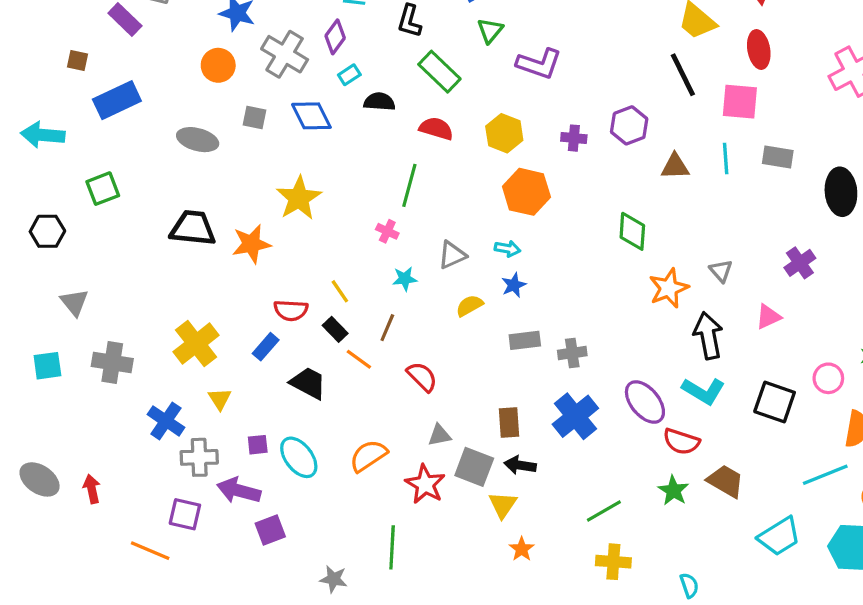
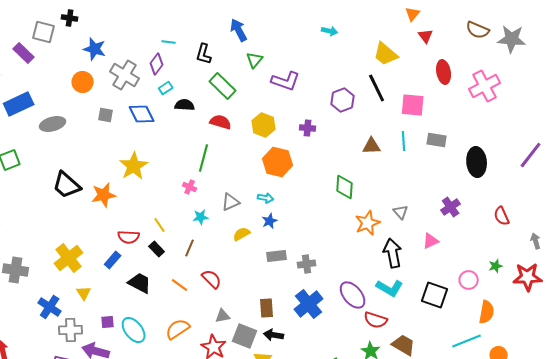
red ellipse: (759, 49) -> (444, 72), moved
purple hexagon: (629, 125) -> (343, 100), moved
gray ellipse: (198, 140) -> (53, 124), moved, turned -30
black trapezoid: (193, 228) -> (67, 185), turned -144
orange line: (359, 359) -> (180, 285), moved

